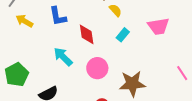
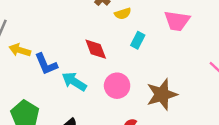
yellow semicircle: (115, 10) -> (123, 14), turned 128
blue L-shape: (58, 16) -> (46, 64), moved
pink trapezoid: (158, 26) -> (177, 21), turned 30

